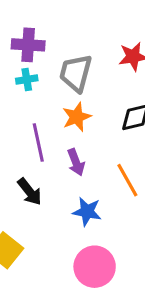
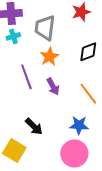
black arrow: (30, 192) -> (34, 127), moved
blue star: (87, 212) -> (79, 125), moved

